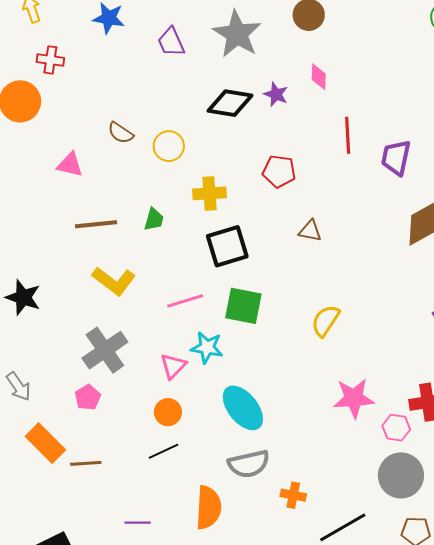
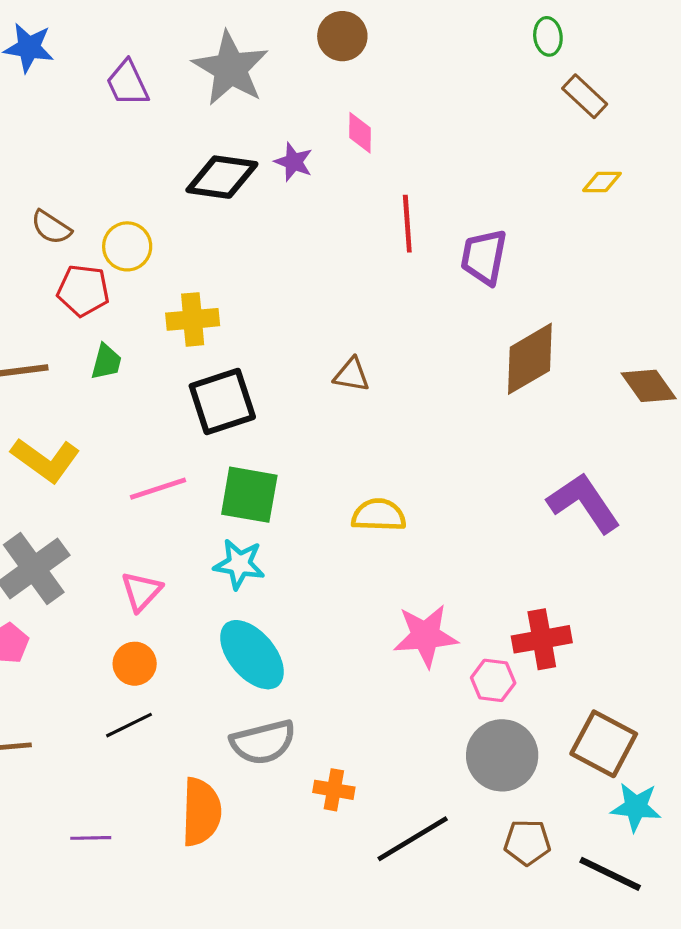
red pentagon: (279, 171) -> (83, 290), moved
yellow semicircle: (326, 321) -> (379, 515), turned 60
cyan star: (207, 348) -> (239, 564), moved

